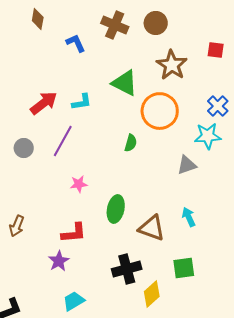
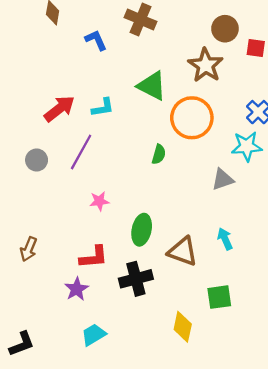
brown circle: (156, 23) -> (225, 29), moved
black cross: (127, 269) -> (136, 279), moved
yellow diamond: (152, 294) -> (183, 327), turned -36

